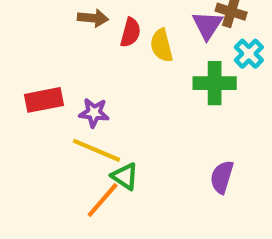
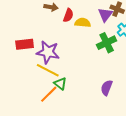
yellow semicircle: (162, 45) -> (83, 23), turned 105
green cross: (215, 83) -> (107, 43), turned -30
purple star: (94, 113) -> (48, 52), size x1.6

